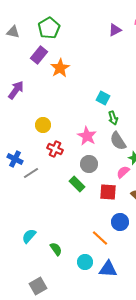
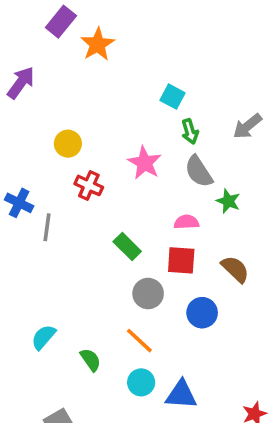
gray circle: (89, 164) -> (148, 294), moved
pink semicircle: (123, 172) -> (186, 222), moved, turned 40
gray line: (31, 173) -> (47, 227), turned -49
orange line: (100, 238) -> (139, 341), moved

